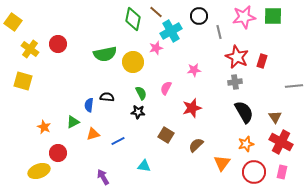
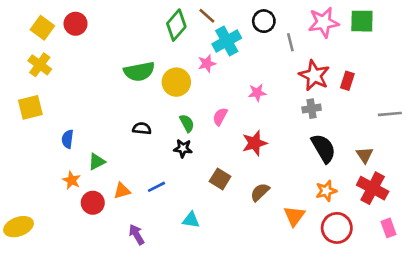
green diamond: (133, 19) -> (176, 25), turned 30
yellow square: (13, 22) -> (42, 28), moved
red circle: (58, 44) -> (76, 24), moved
yellow square: (23, 81) -> (30, 107), turned -30
blue semicircle: (89, 105) -> (68, 139), moved
orange star: (44, 127) -> (72, 180), moved
orange triangle: (93, 134) -> (122, 191), moved
red circle: (58, 153) -> (93, 203), moved
yellow ellipse: (39, 171) -> (19, 227), moved
pink rectangle: (282, 172) -> (388, 228), moved, turned -32

